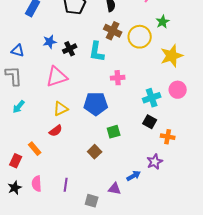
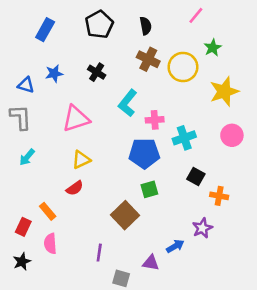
blue star: (50, 42) -> (54, 73), moved
black cross: (70, 49) -> (97, 72), moved, turned -32
cyan L-shape: (97, 52) -> (128, 103), moved, turned 30
cyan cross: (152, 98) -> (184, 138), moved
blue pentagon: (96, 104) -> (144, 153), moved
brown square: (95, 152) -> (125, 215), size x1.5
pink semicircle: (37, 184) -> (50, 244), moved
purple line: (66, 185) -> (99, 253), moved

